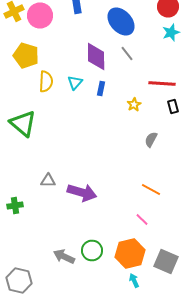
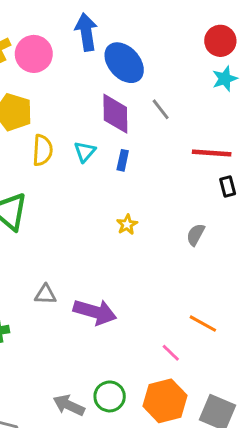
blue ellipse: (121, 22) -> (124, 63), moved
yellow star: (134, 104) -> (127, 224), moved
orange line: (151, 190) -> (203, 324), moved
pink line: (142, 220) -> (171, 353), moved

